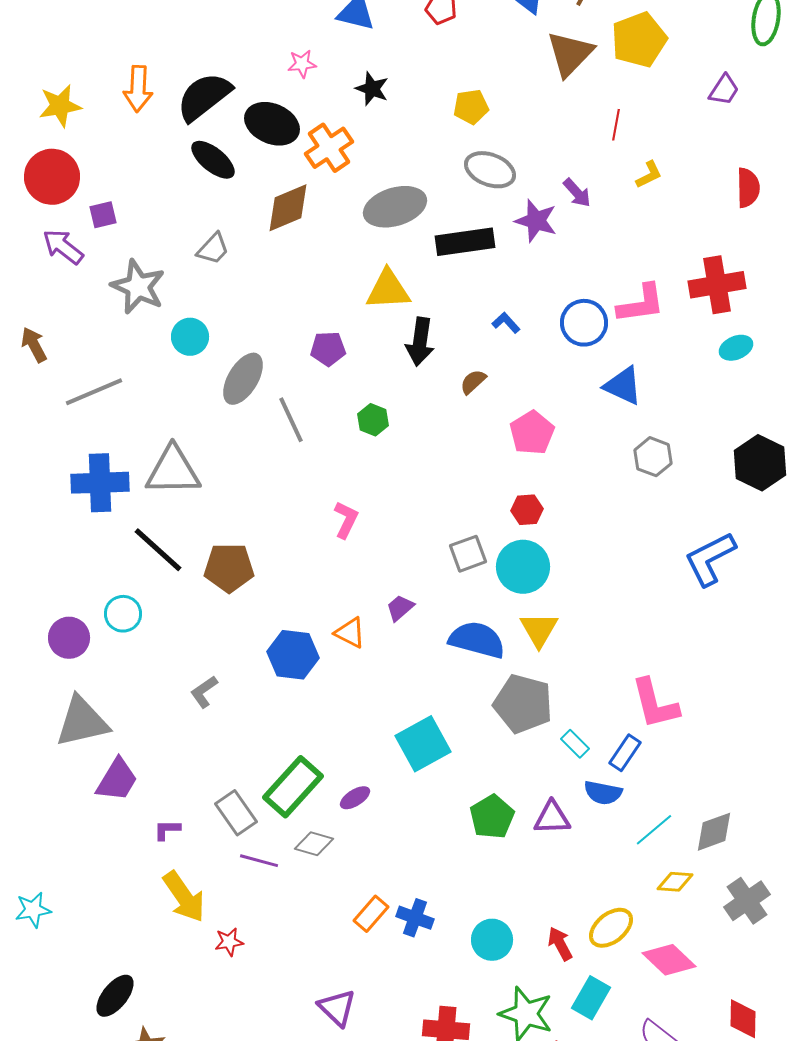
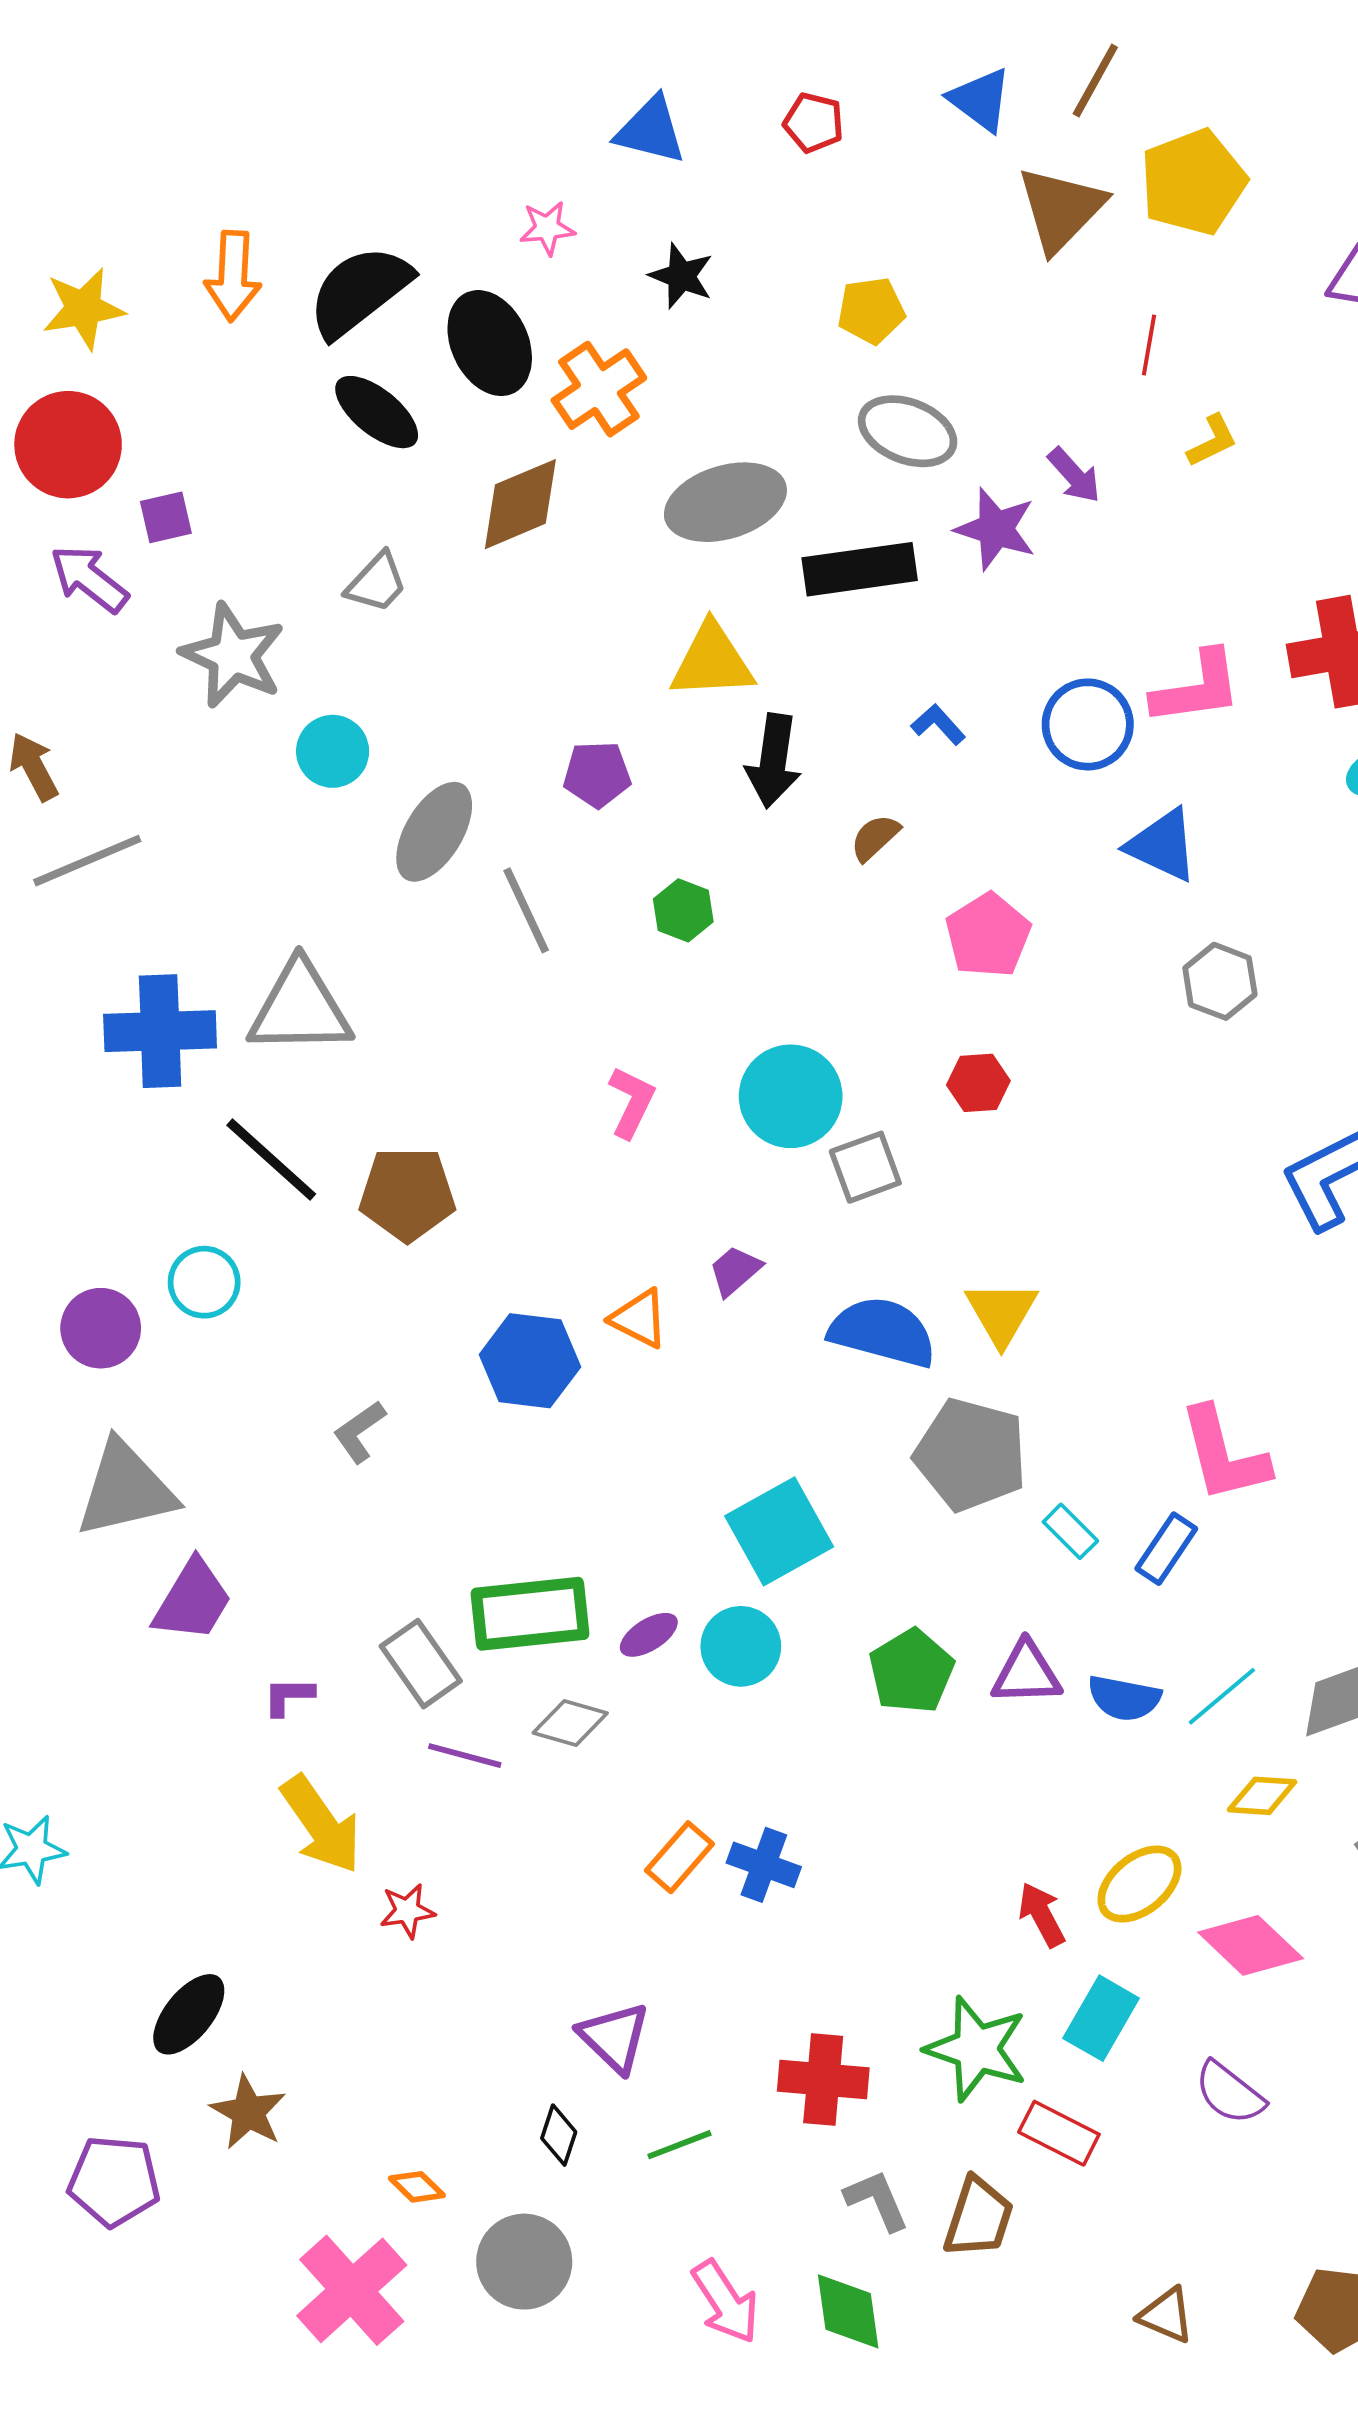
black ellipse: (272, 124) -> (490, 343), turned 42
gray line: (94, 392) -> (87, 861), moved
cyan circle: (523, 567) -> (791, 1096), moved
green rectangle: (293, 787) -> (530, 1614), turned 42
blue semicircle: (603, 793) -> (1124, 1698), moved
cyan circle: (492, 940) -> (741, 1646), moved

